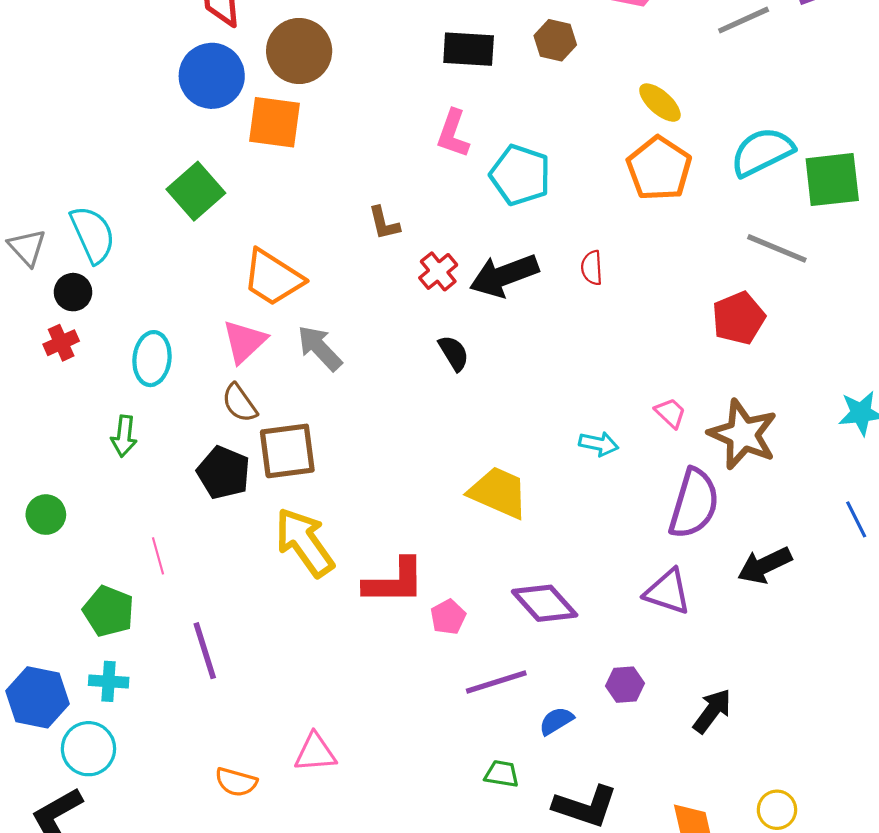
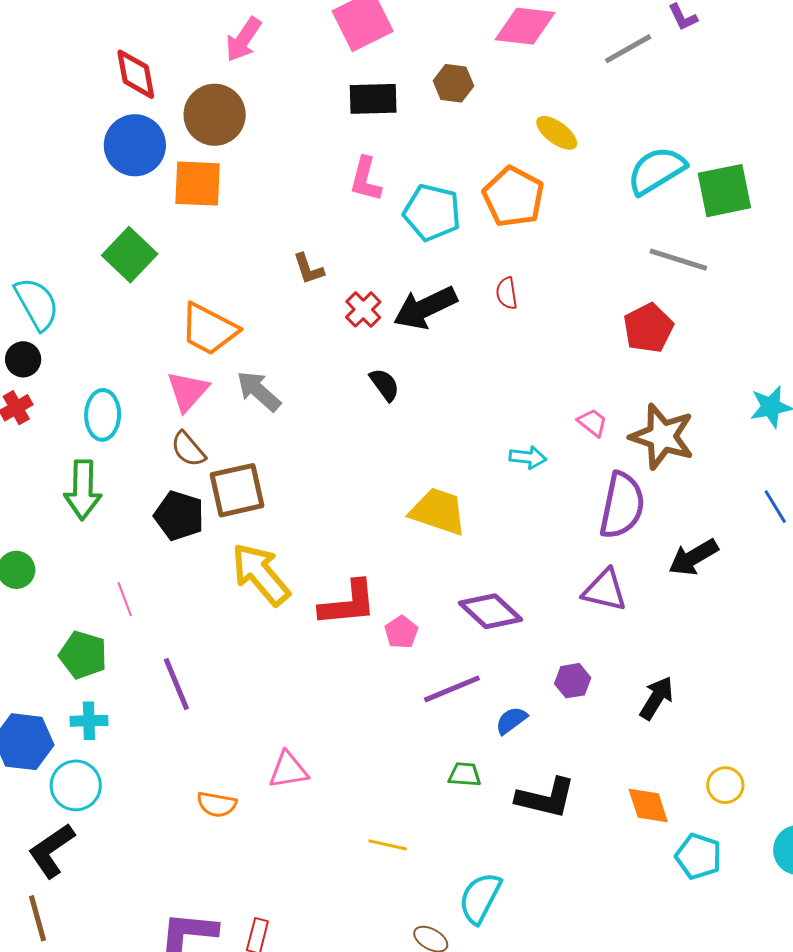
orange pentagon: (659, 169) -> (513, 197), moved
green arrow: (124, 436) -> (83, 490), size x1.5

